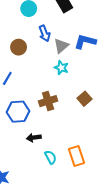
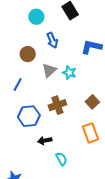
gray triangle: (61, 46) -> (49, 70), moved
orange rectangle: (77, 156) -> (90, 133), moved

